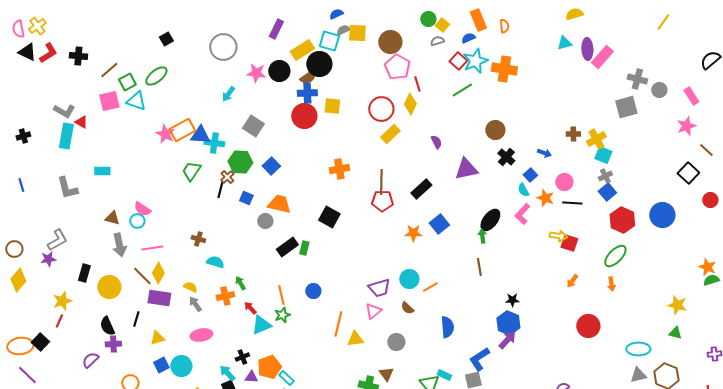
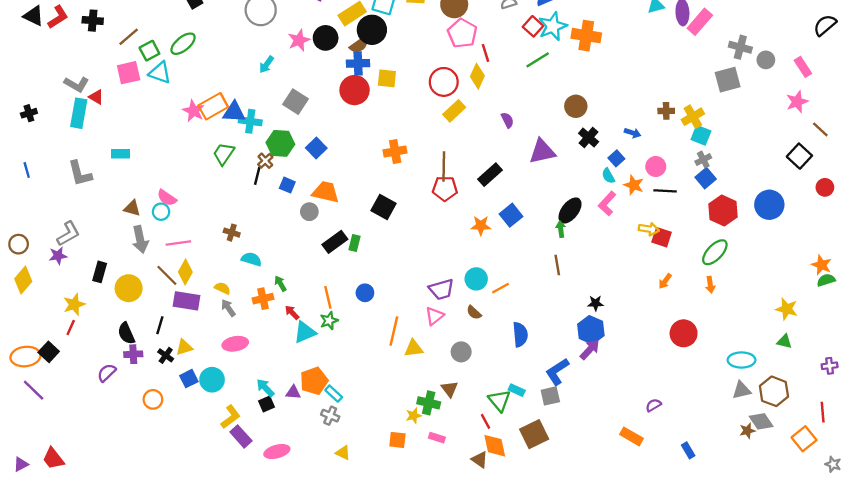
pink star: (256, 73) -> (299, 40), turned -30
black cross: (242, 357) -> (166, 355), moved, turned -32

